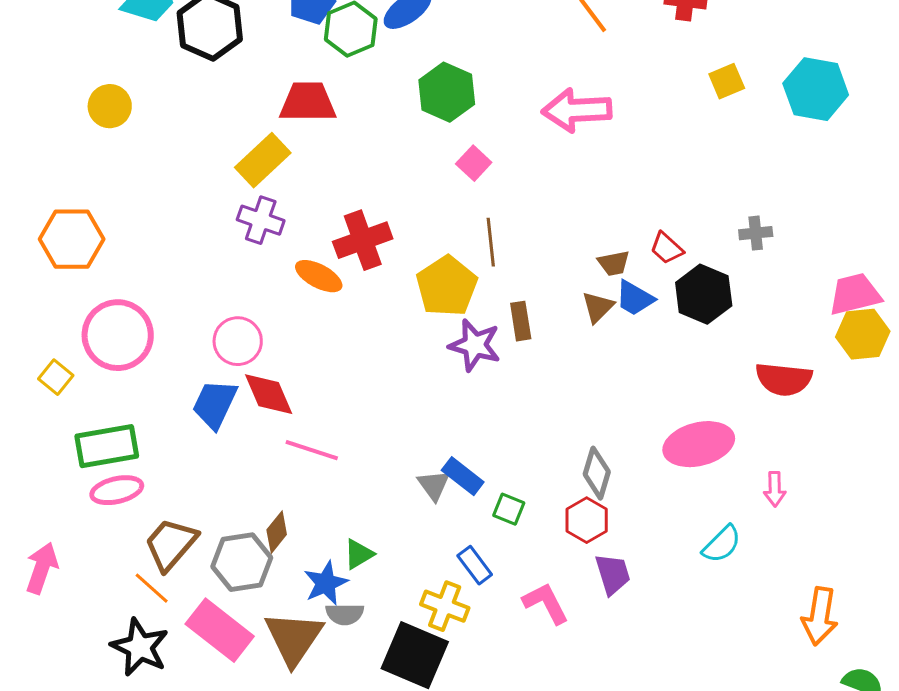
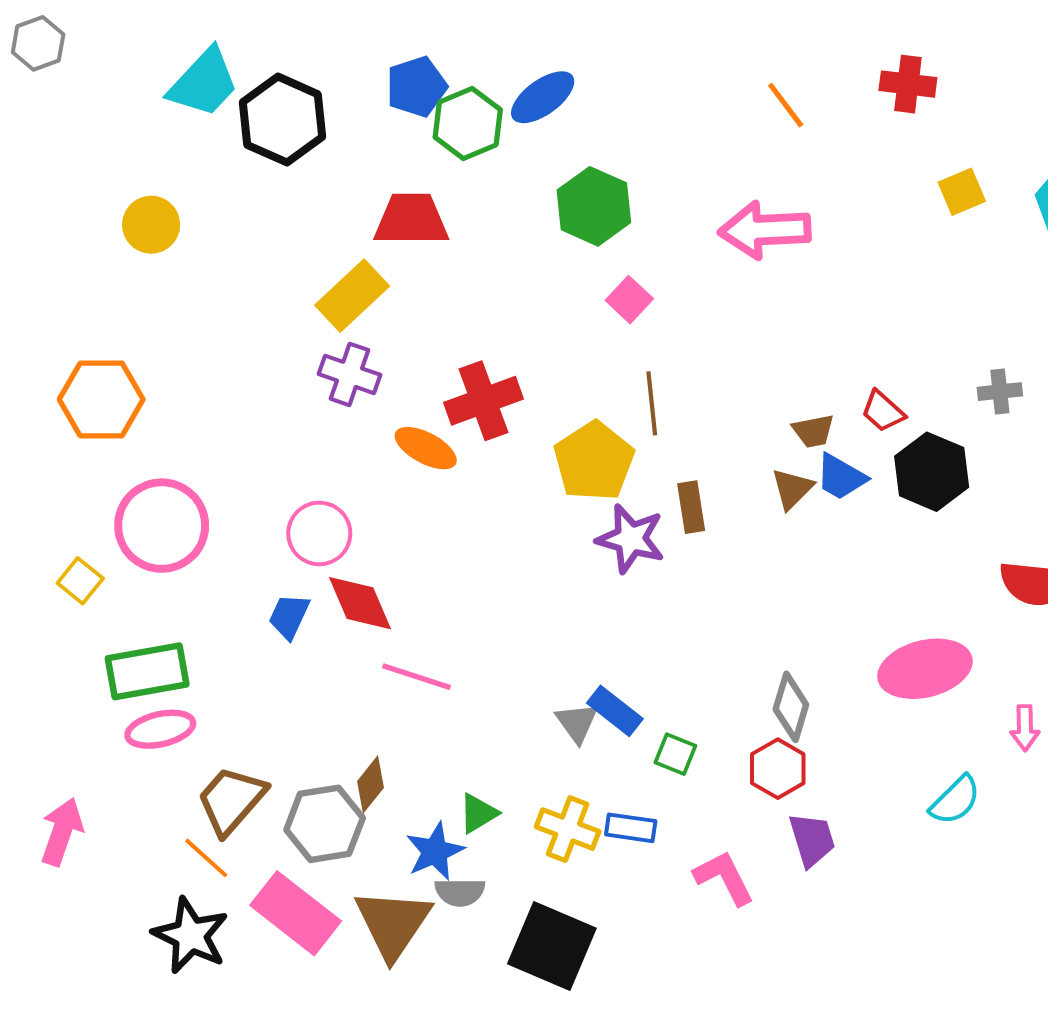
blue trapezoid: (215, 404) -> (289, 616), size x0.7
blue rectangle: (475, 565) -> (631, 828), turned -45
yellow cross: (445, 606) -> (568, 829), moved

